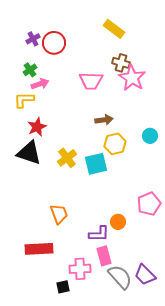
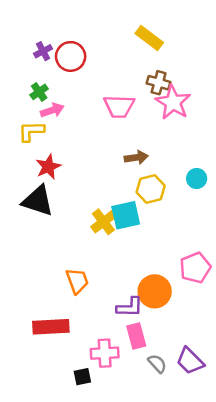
yellow cross: (67, 158) -> (103, 222), moved
orange circle: (118, 222) -> (155, 291), size x1.6
gray semicircle: (120, 277) -> (157, 364), size x0.6

